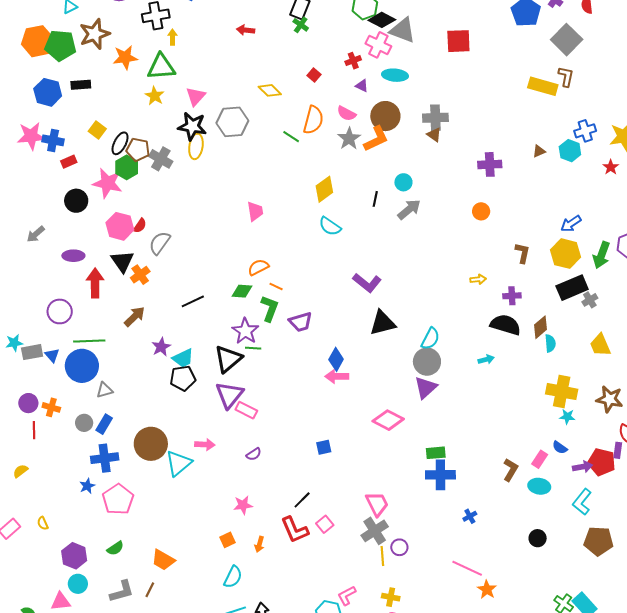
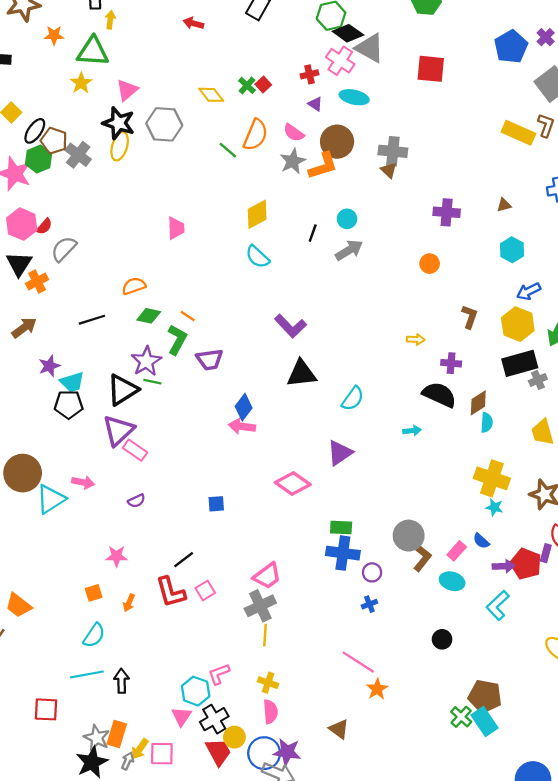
green cross: (301, 25) -> (247, 85), moved
orange star: (125, 57) -> (54, 35), size x0.7
cyan hexagon: (570, 151) -> (512, 250), moved
orange semicircle: (258, 267) -> (134, 286), moved
gray circle: (427, 362) -> (409, 536), moved
pink trapezoid: (377, 504) -> (267, 576), turned 72
brown pentagon: (599, 541) -> (485, 696), moved
purple circle: (399, 547) -> (372, 572), moved

